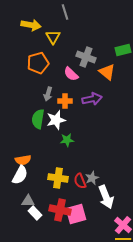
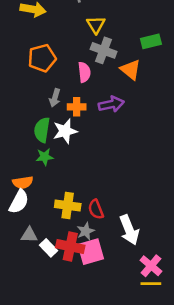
yellow triangle: (53, 37) -> (96, 25), moved
pink semicircle: (71, 74) -> (84, 72), turned -140
green star: (67, 140) -> (45, 157), moved
gray star: (92, 178) -> (86, 231), moved
white rectangle: (35, 213) -> (48, 248), moved

